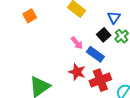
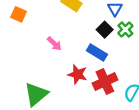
orange square: (30, 16) -> (19, 14), turned -32
pink arrow: (77, 43) -> (54, 44), moved

